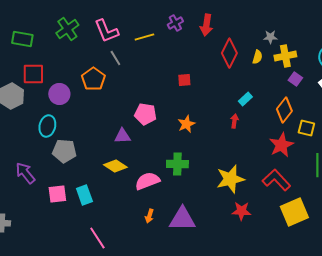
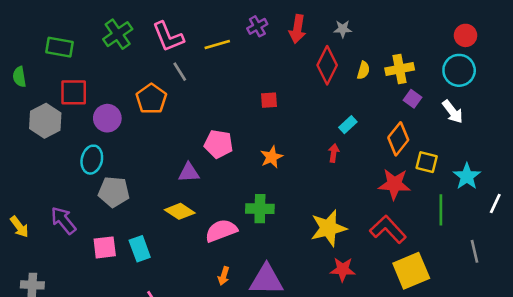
gray star: (270, 37) -> (343, 29), moved
red star: (281, 145) -> (394, 184), turned 30

